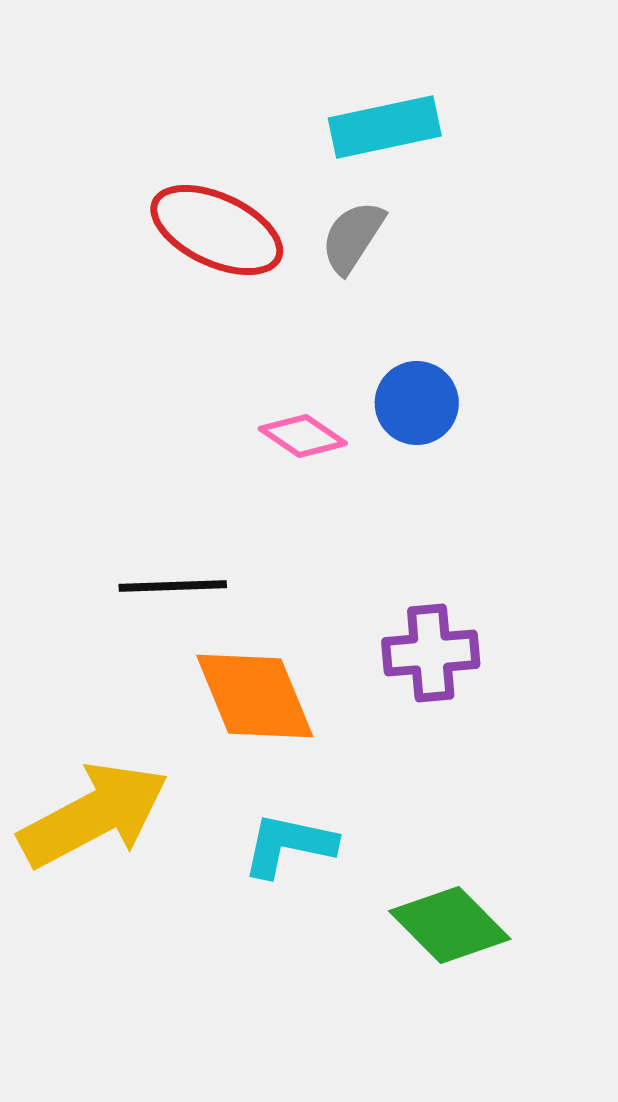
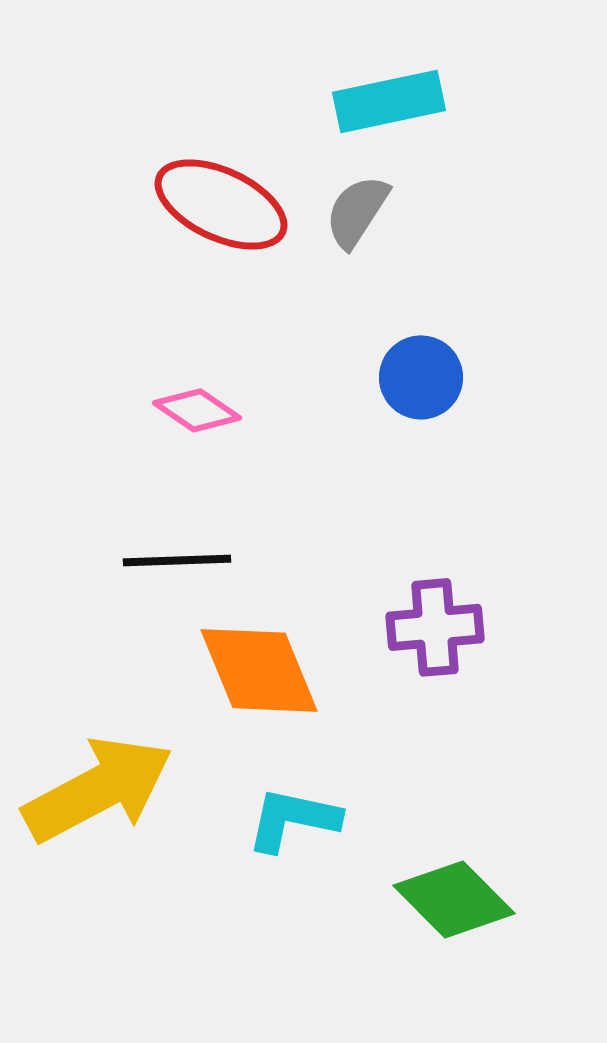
pink diamond: (303, 436) -> (197, 410), moved

